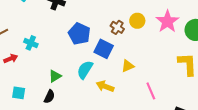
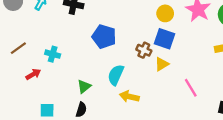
brown cross: (117, 27) -> (144, 50), moved
blue square: (104, 49) -> (165, 39), moved
yellow arrow: (105, 86) -> (129, 97), moved

